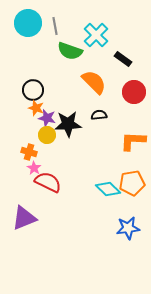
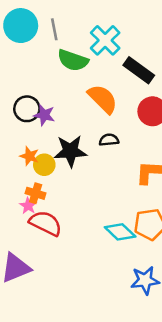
black rectangle: (123, 59) -> (139, 70), size x1.4
orange star: (36, 108) -> (29, 156), moved
purple star: (47, 118) -> (44, 115), moved
orange cross: (29, 152) -> (36, 193), moved

